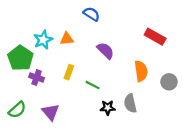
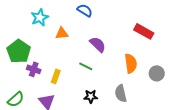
cyan star: (43, 40) -> (40, 17), moved
yellow rectangle: (69, 72) -> (56, 76), moved
green line: (93, 85) -> (86, 66), moved
black star: (108, 108) -> (91, 96), moved

